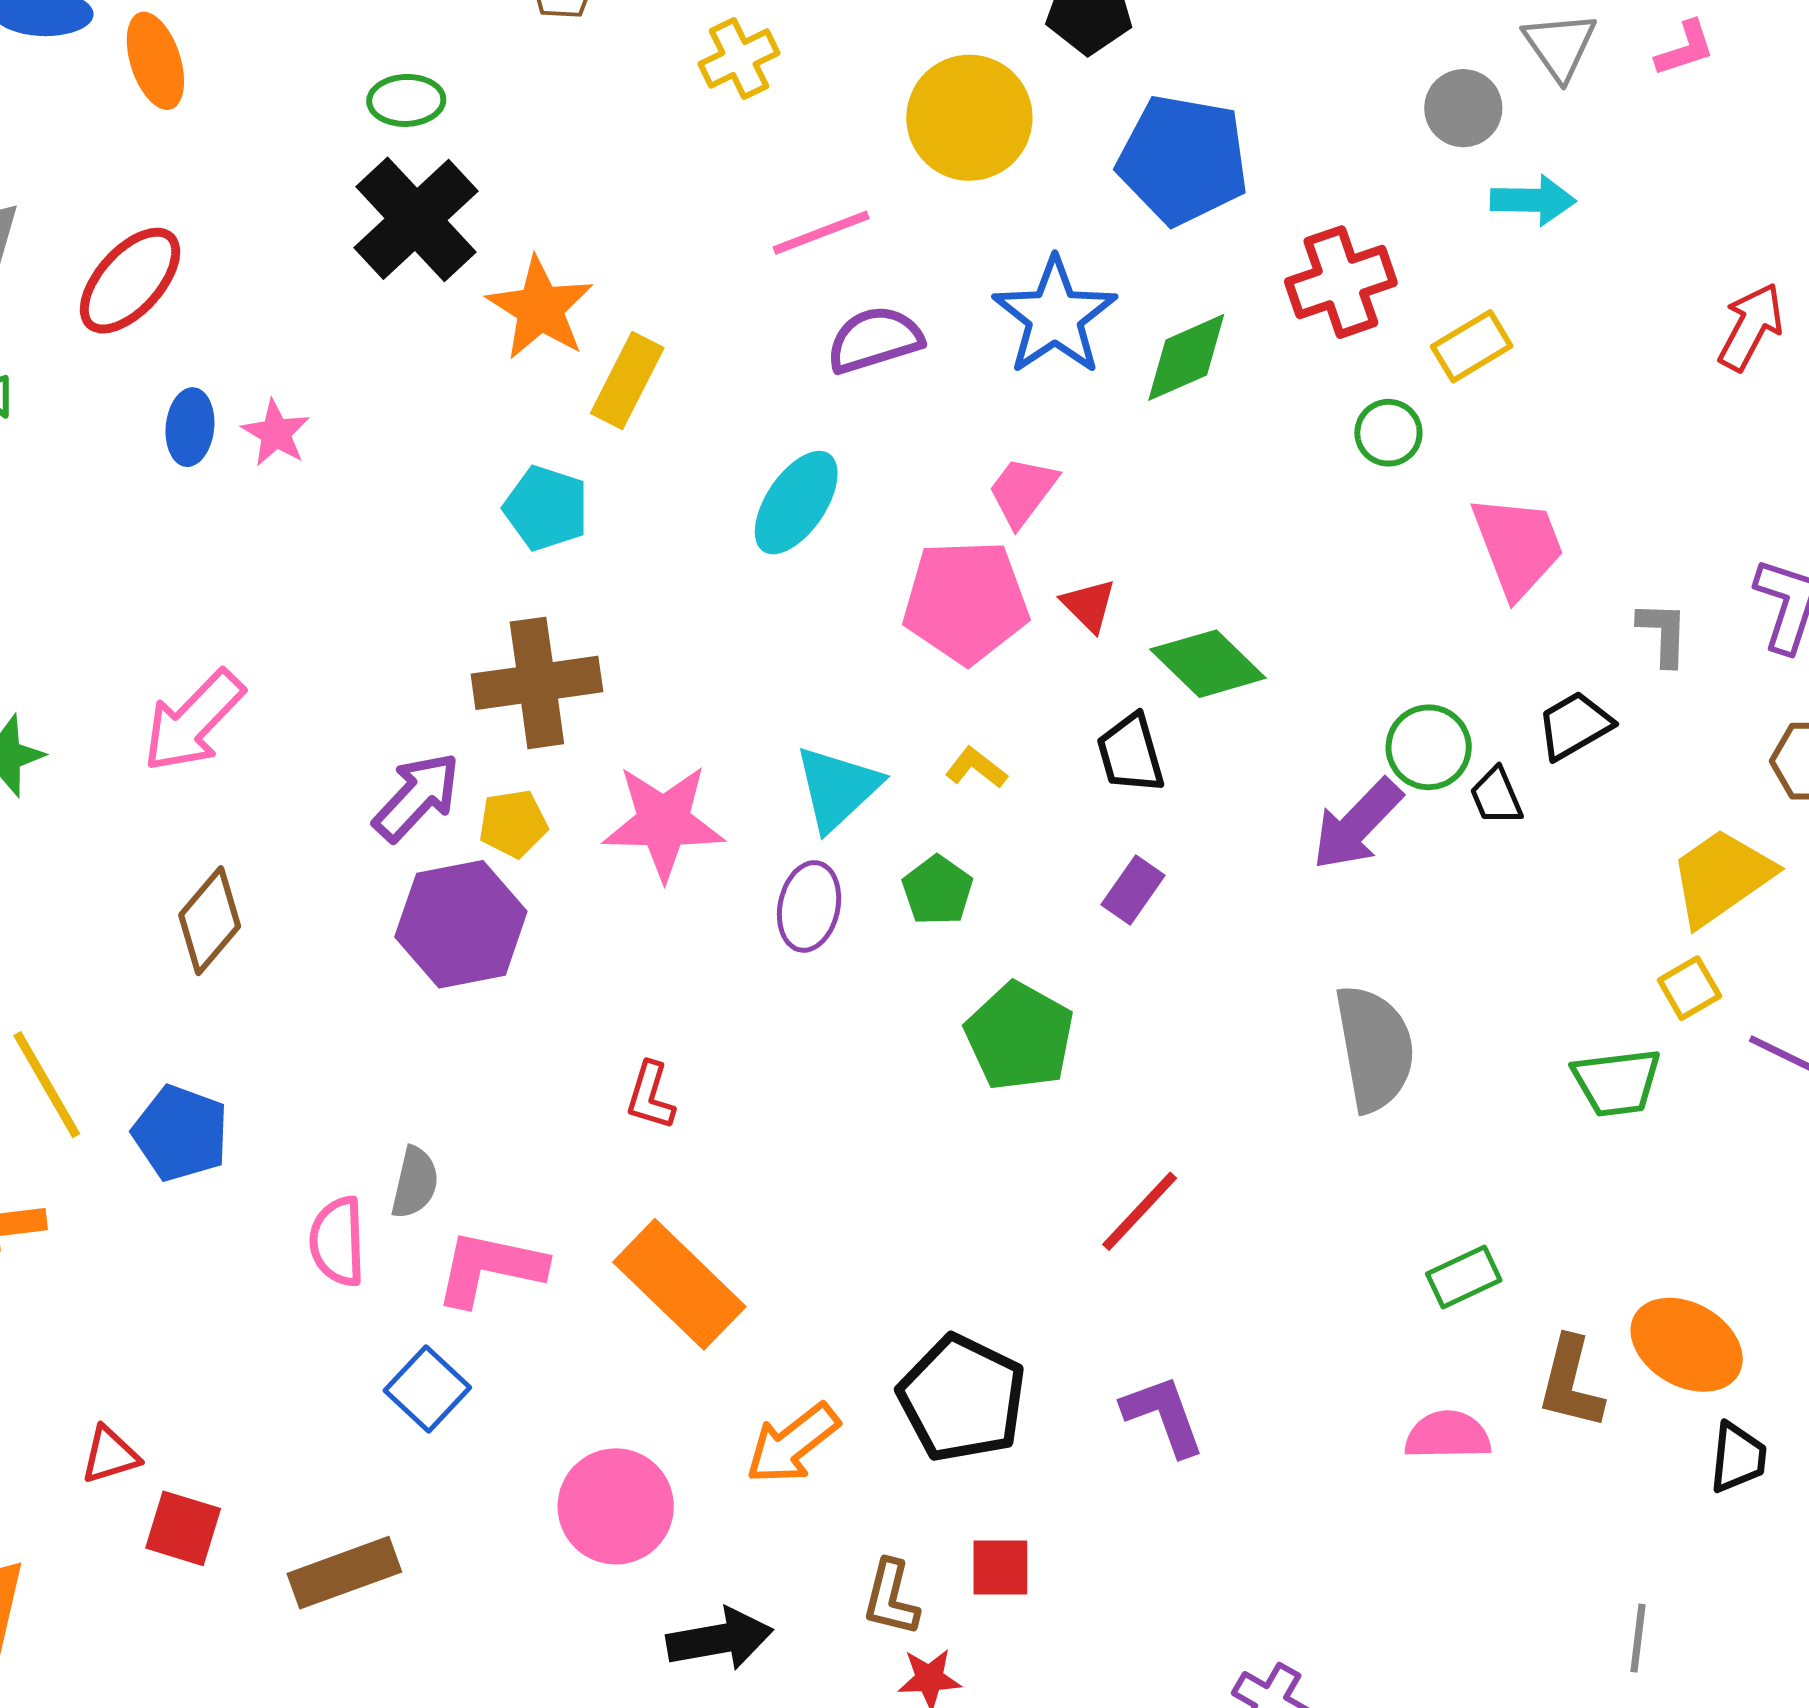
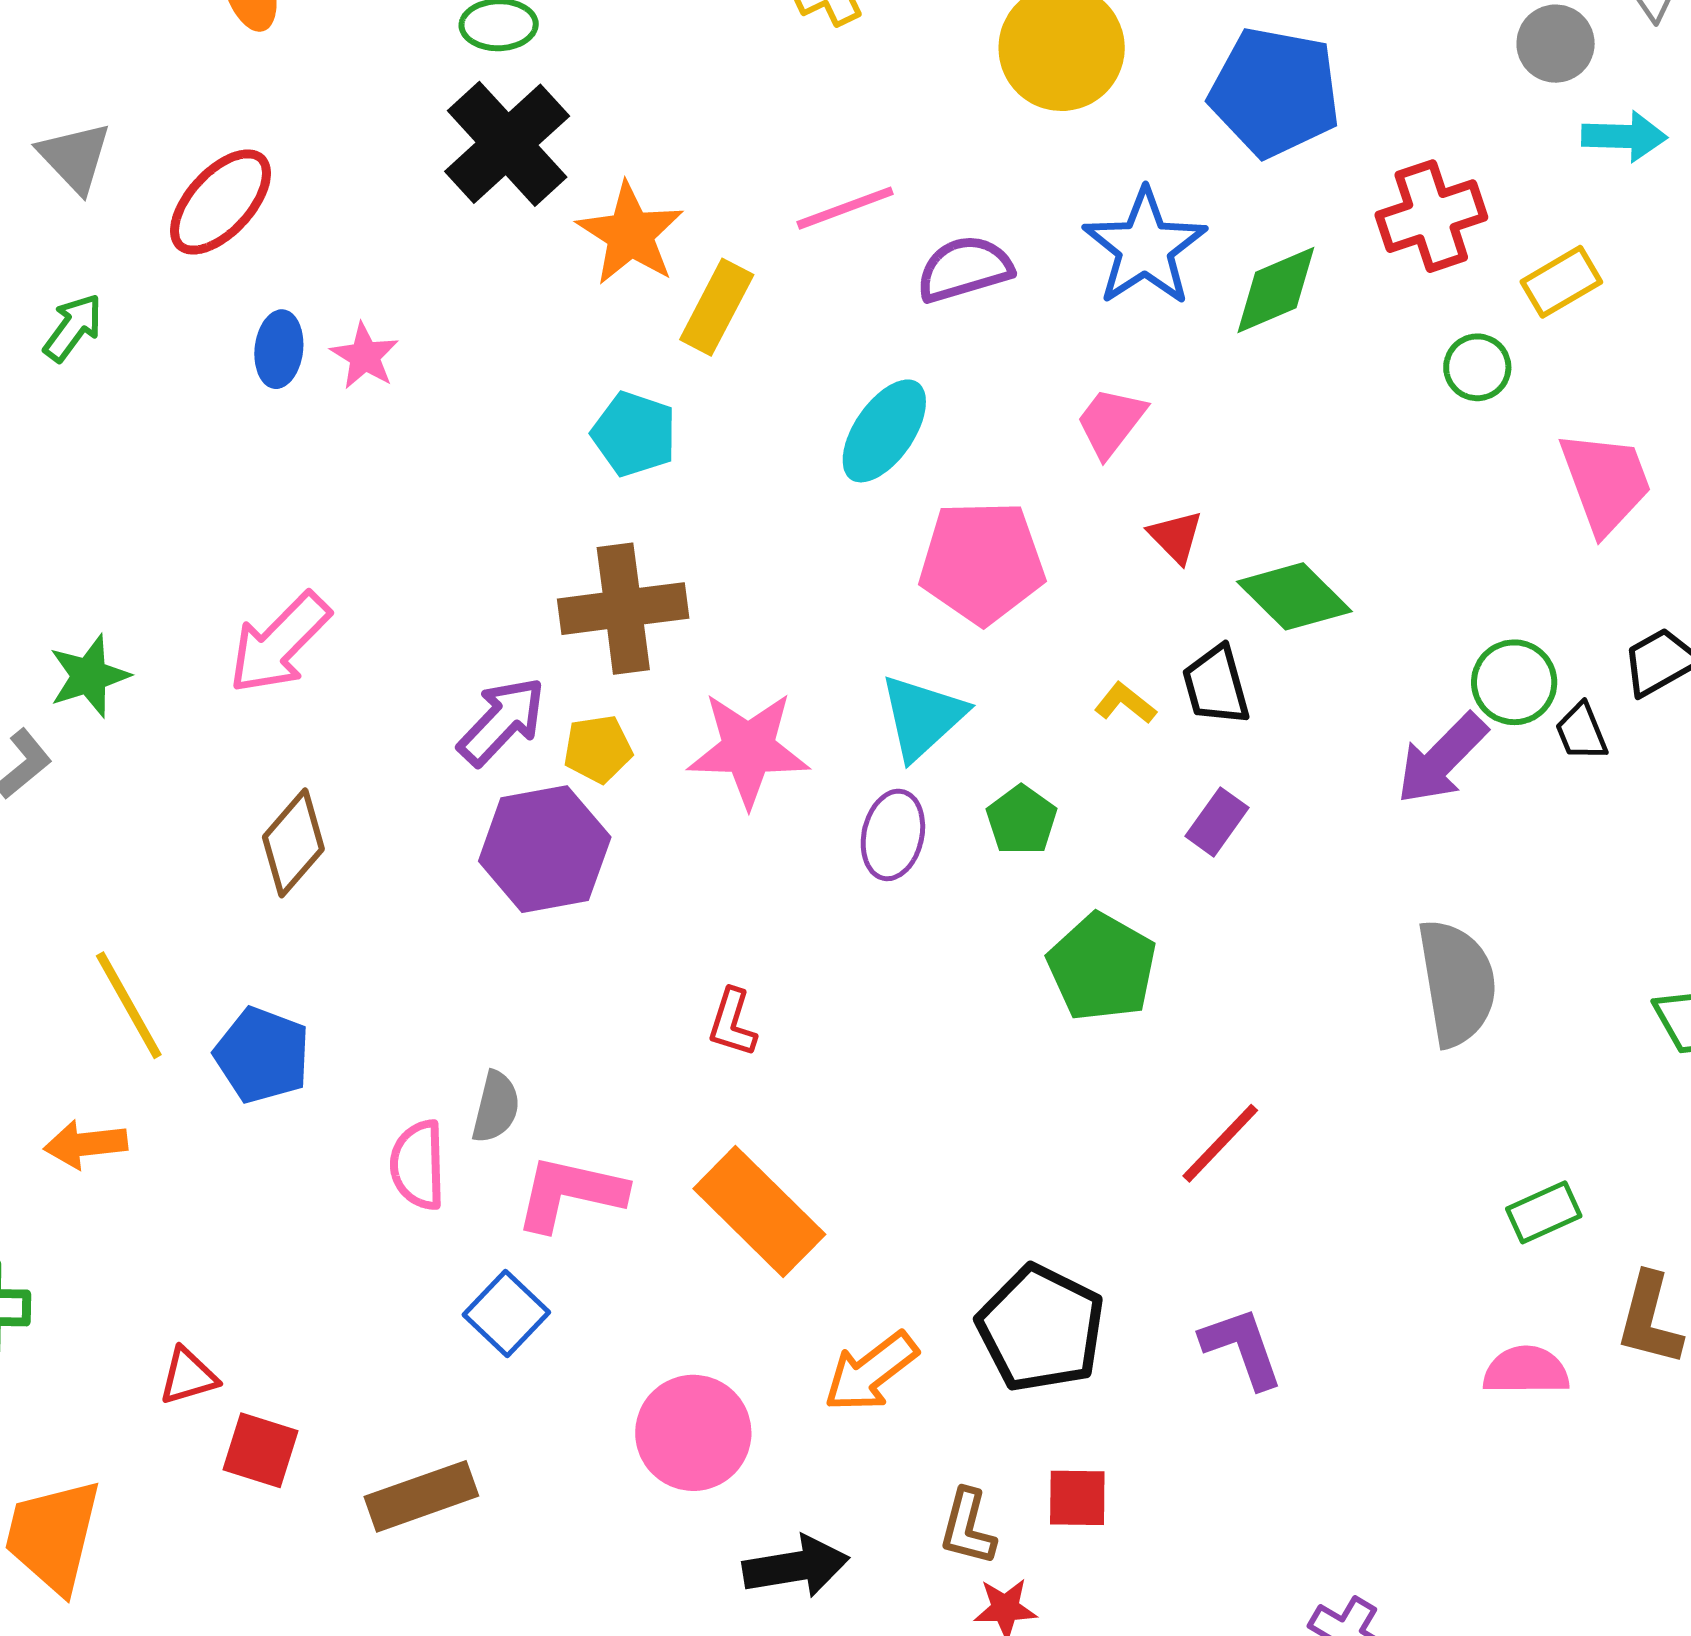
pink line: (821, 233) -> (845, 208), moved
pink pentagon: (966, 602) -> (982, 562), moved
yellow L-shape: (976, 768) -> (1125, 703), moved

